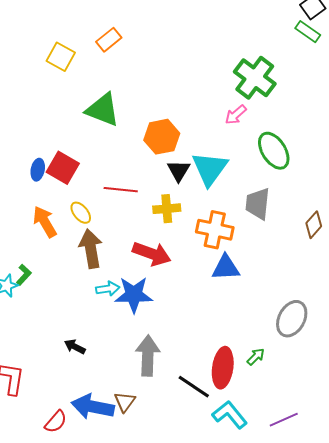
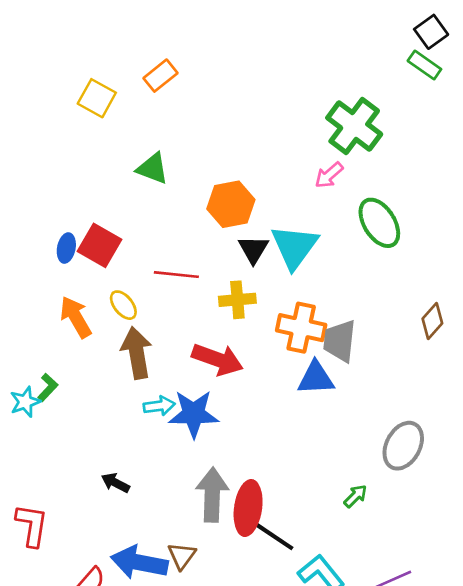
green triangle: (103, 110) -> (153, 168), size x0.7
gray trapezoid: (258, 204) -> (340, 341), moved
red ellipse: (223, 368) -> (248, 508), moved

